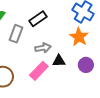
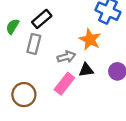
black rectangle: (38, 19) -> (42, 19), moved
orange star: (79, 37) -> (90, 39), moved

